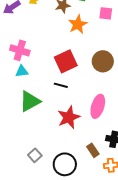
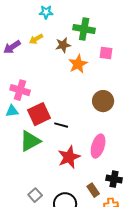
red square: (66, 61) -> (39, 114), moved
cyan triangle: (22, 71) -> (12, 111), moved

